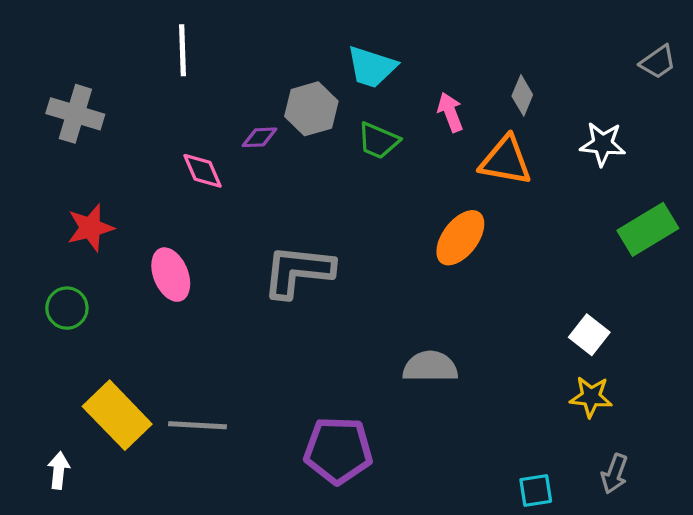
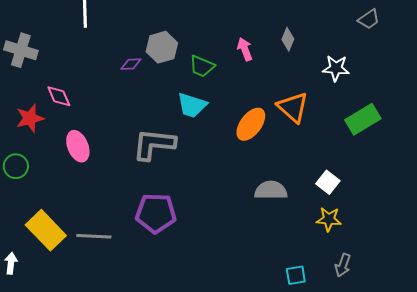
cyan trapezoid: (372, 67) -> (192, 105), moved
orange triangle: (506, 161) -> (293, 107), moved, turned 32
pink diamond: (203, 171) -> (59, 96), moved
gray semicircle: (430, 367) -> (271, 190), moved
purple pentagon: (338, 450) -> (156, 213), moved

